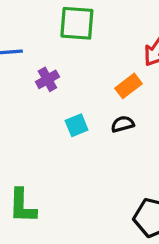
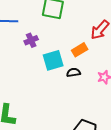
cyan square: (77, 125) -> (53, 60), moved, size x1.5

